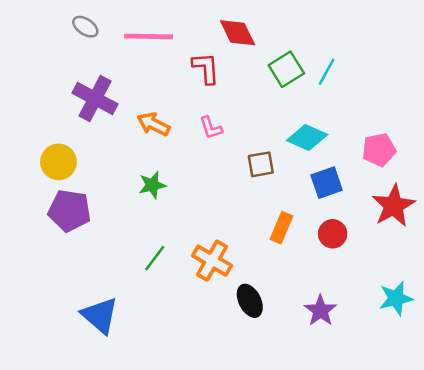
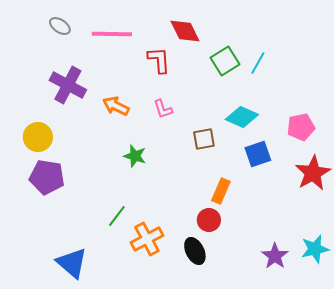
green star: (152, 185) -> (135, 156), moved, turned 30
red circle: (333, 234) -> (209, 220), moved
orange cross: (212, 261) -> (147, 239), moved, turned 32
purple star: (320, 311) -> (275, 256), moved

